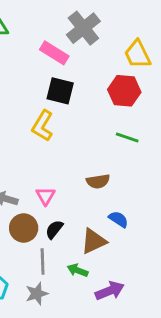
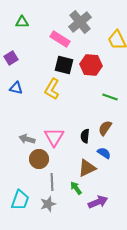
red hexagon: (124, 91) -> (91, 65), moved
brown semicircle: (98, 181) -> (105, 128), moved, turned 133
pink triangle: (45, 196) -> (54, 137), size x1.5
black semicircle: (54, 229) -> (85, 136), moved, turned -32
green arrow: (78, 270) -> (76, 188), turned 32

